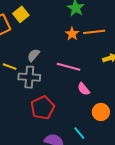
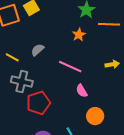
orange line: (94, 32) -> (109, 24), moved
gray cross: (29, 77) -> (22, 82), moved

